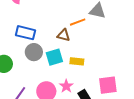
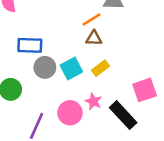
brown triangle: (64, 35) -> (94, 38), moved
yellow rectangle: (77, 61) -> (100, 68), turned -32

